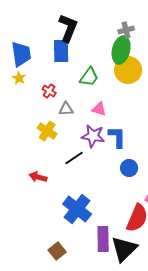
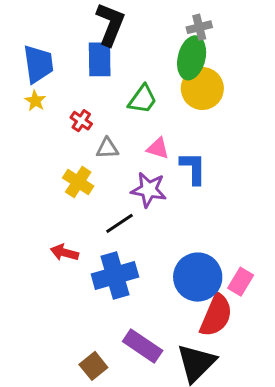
blue L-shape: (117, 137) -> (193, 168), moved
blue circle: (129, 168) -> (198, 277), moved, size x1.8
blue cross: (77, 209) -> (115, 275), moved, turned 36
purple rectangle: (103, 239) -> (143, 346), moved, turned -55

